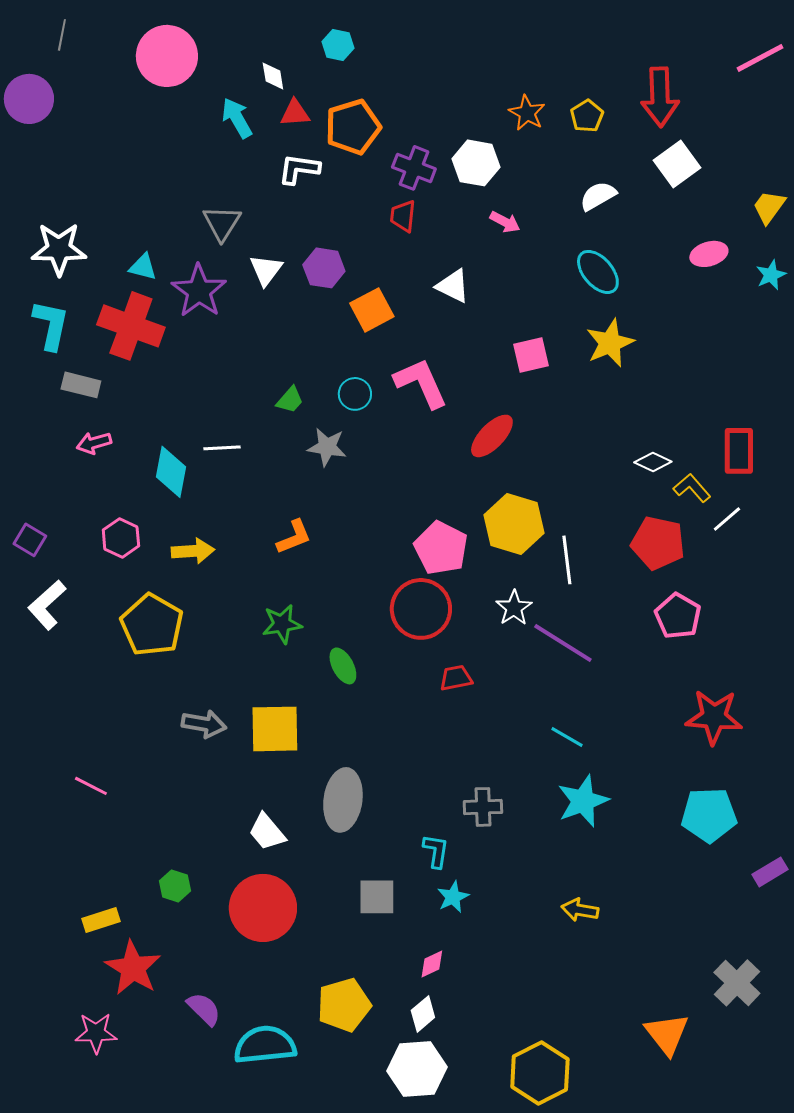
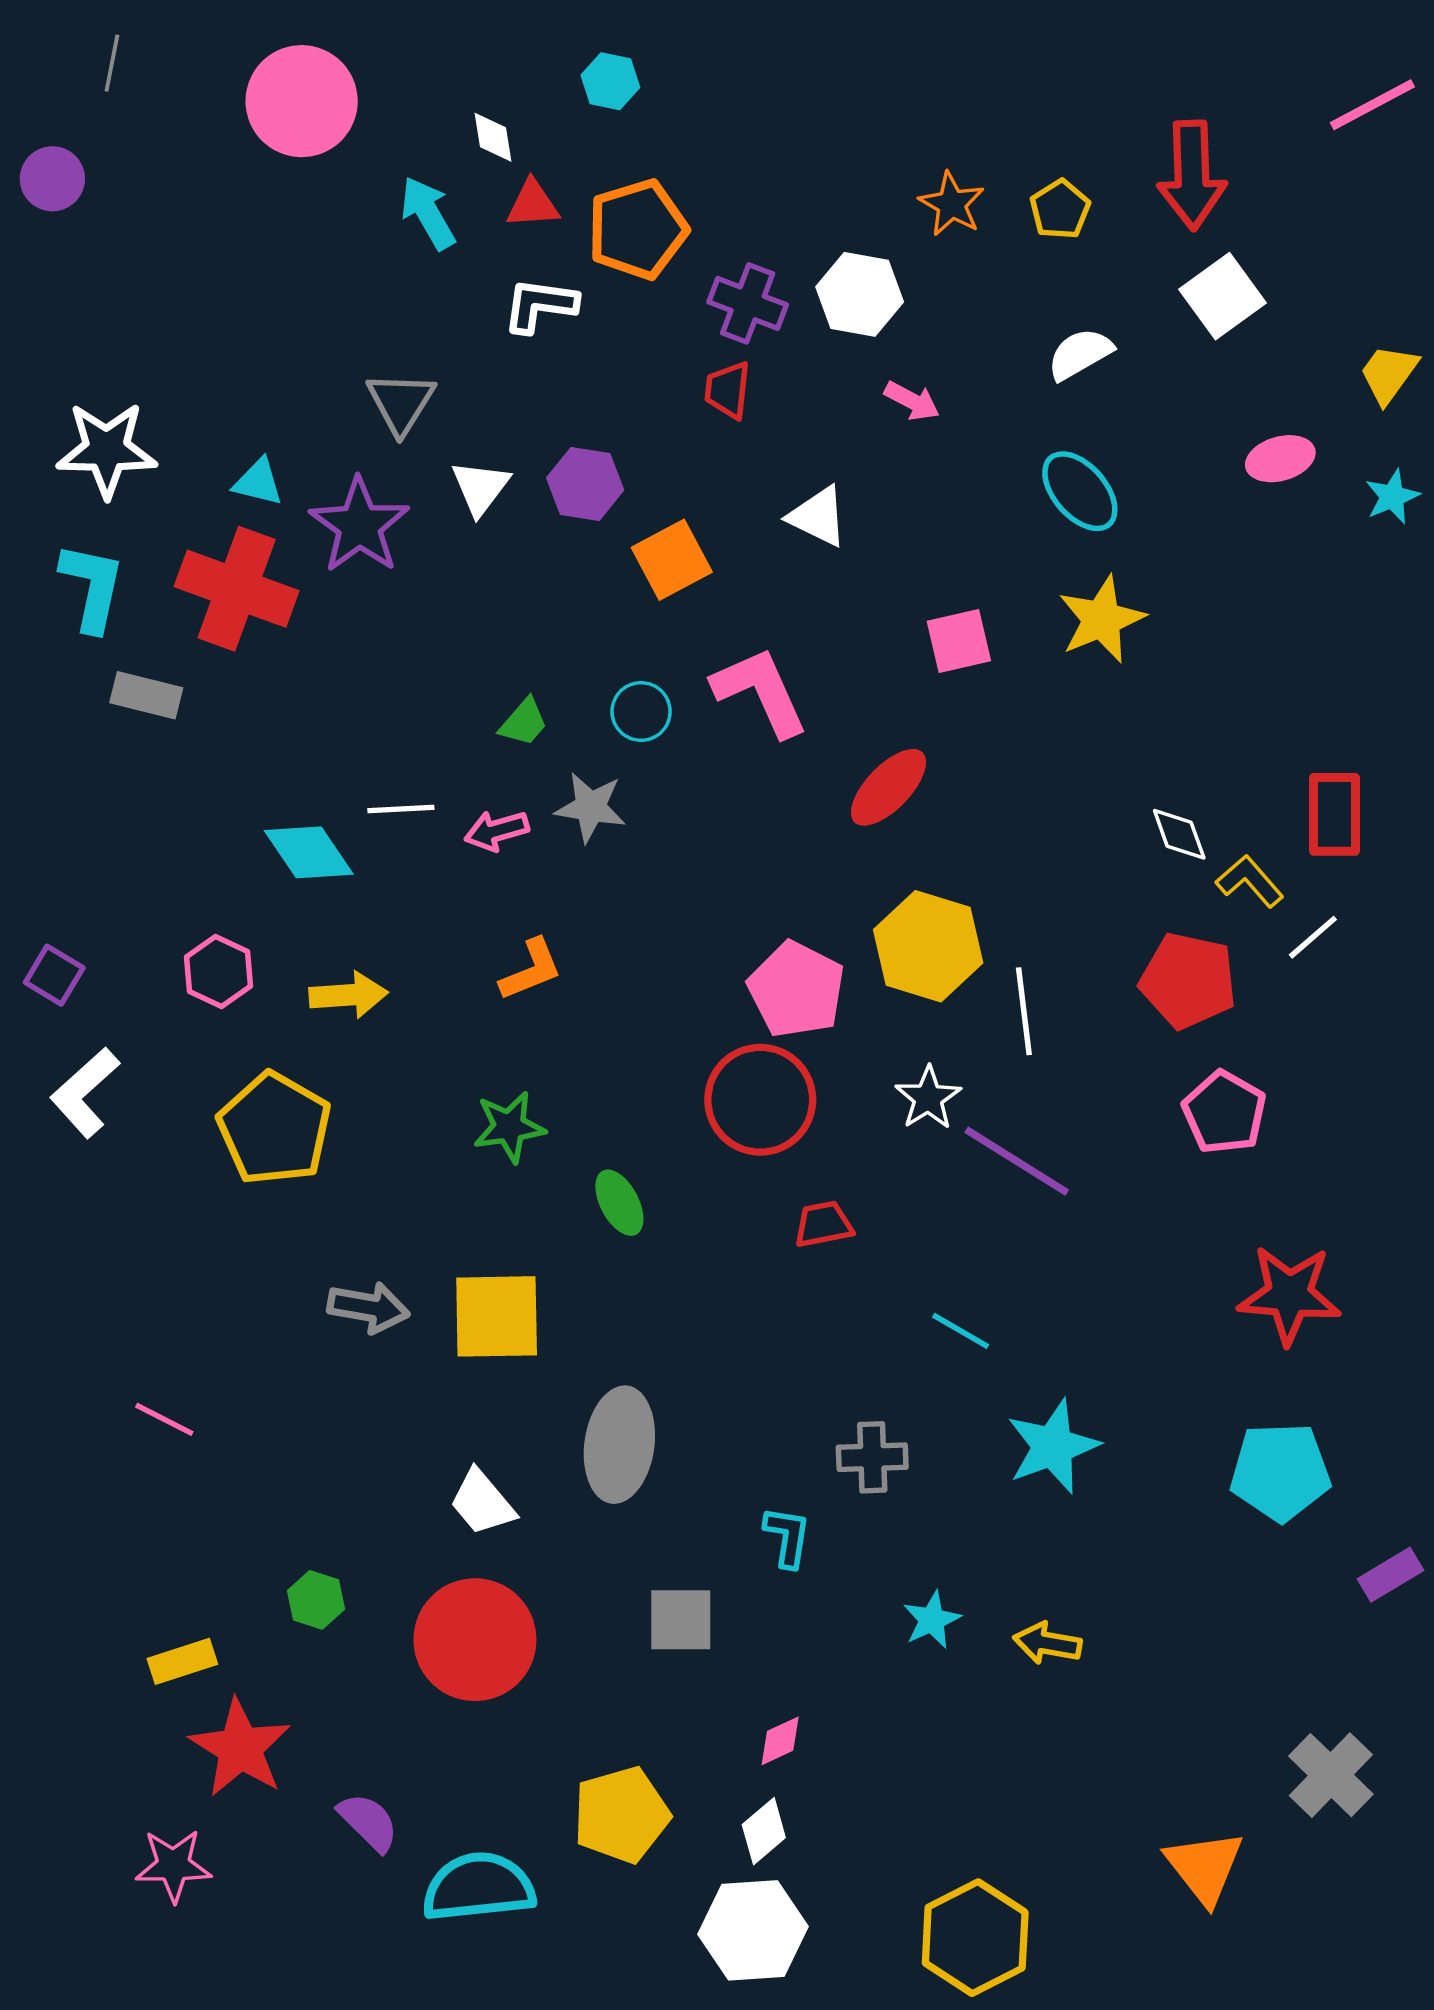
purple circle: (29, 99) -> (52, 179), size x0.7
pink arrow: (94, 443) -> (497, 831), moved
white diamond: (653, 462) -> (1179, 834), turned 45
cyan diamond: (171, 472) -> (309, 852), turned -45
cyan line: (567, 737) -> (961, 1331), moved
cyan star: (453, 897) -> (932, 1620), moved

